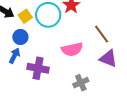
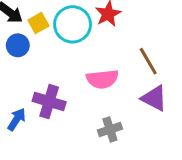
blue circle: (20, 37) -> (18, 45), moved
blue arrow: (14, 56) -> (17, 119), moved

